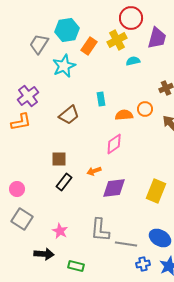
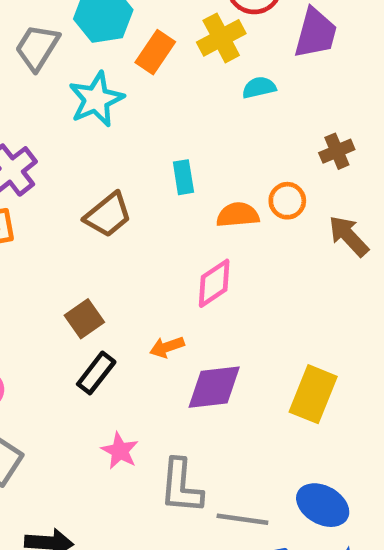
brown square: (59, 159) -> (84, 319), turned -35
pink star: (60, 231) -> (120, 451), moved

